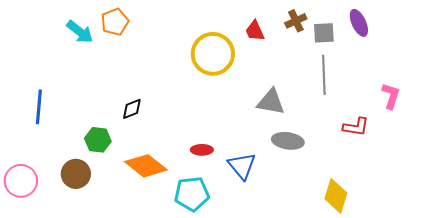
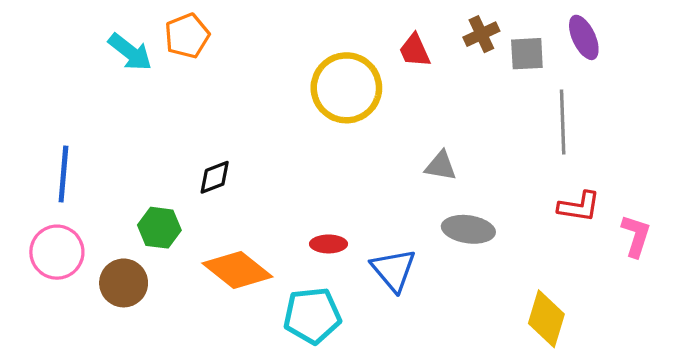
gray line: (324, 75) -> (563, 122), moved
pink L-shape: (391, 96) -> (636, 236), moved
gray triangle: (271, 102) -> (441, 166), size x0.7
pink circle: (21, 181) -> (57, 252), moved

